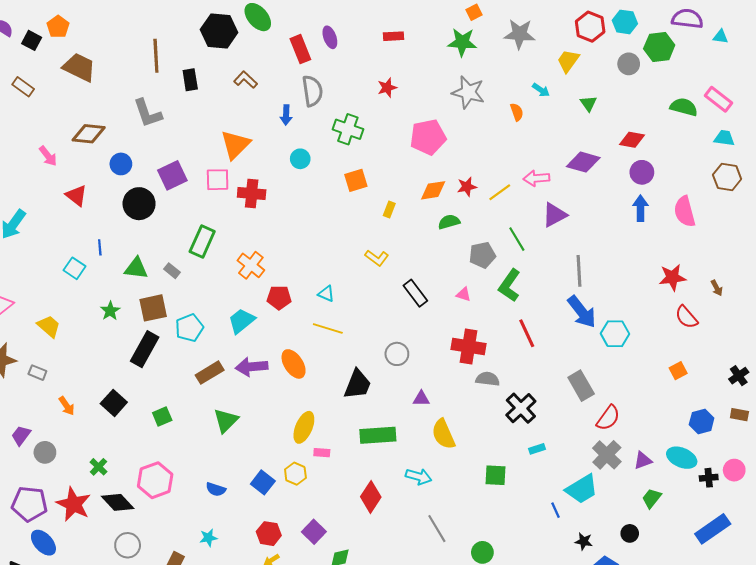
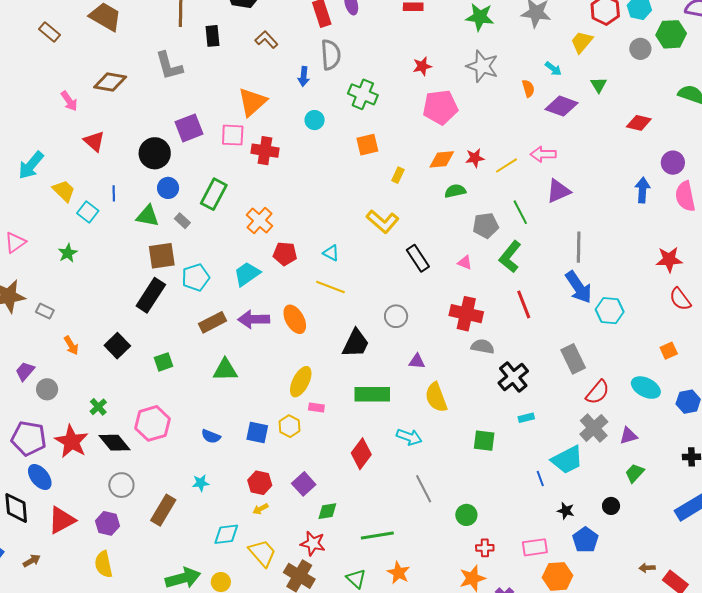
red star: (387, 88) -> (422, 66), moved
purple diamond: (583, 162) -> (561, 106), moved
blue circle: (121, 164) -> (168, 188), moved
purple circle: (642, 172) -> (673, 163), moved
yellow L-shape: (377, 258) -> (383, 221), size x1.4
green star: (110, 311) -> (68, 253), moved
yellow trapezoid: (49, 326) -> (64, 191), moved
green triangle: (226, 421) -> (225, 370), turned 40
cyan ellipse: (682, 458) -> (646, 388), moved
blue square: (263, 482) -> (257, 433), turned -30

